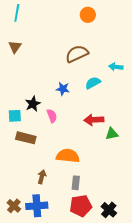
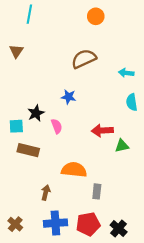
cyan line: (17, 13) -> (29, 14), moved
cyan semicircle: (93, 83) -> (132, 102), moved, turned -70
gray rectangle: (76, 183) -> (97, 191), moved
blue cross: (37, 206) -> (55, 223), moved

